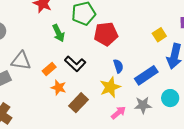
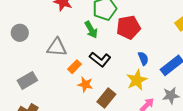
green arrow: (58, 33) -> (91, 30), moved
gray triangle: (21, 61) -> (57, 47), moved

